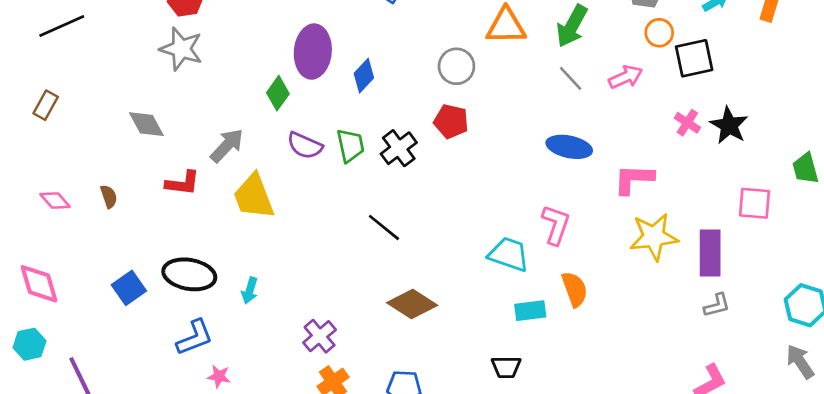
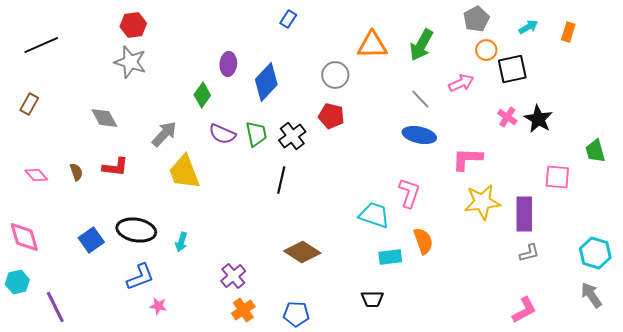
purple ellipse: (313, 52) -> (228, 64), size x0.6
blue diamond: (364, 76) -> (266, 82), size x1.5
gray line: (571, 78) -> (420, 99), moved
red L-shape: (183, 183) -> (115, 167), moved
black line: (384, 227) -> (281, 180), moved, turned 64

